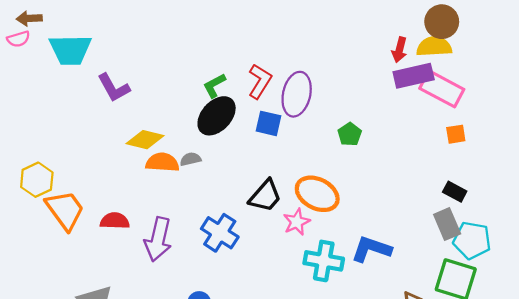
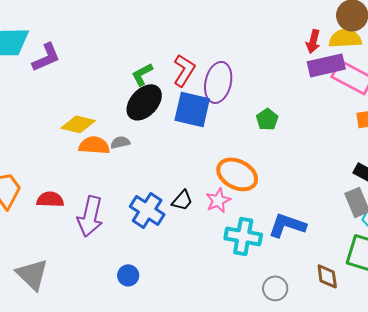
purple L-shape: (114, 88) -> (46, 57), moved, turned -84
blue square: (268, 123) -> (192, 109), size x1.5
black trapezoid: (265, 196) -> (182, 200), moved, size x0.7

